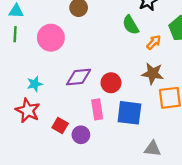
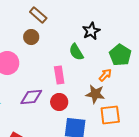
orange arrow: (154, 42) -> (105, 75), moved
pink rectangle: (97, 109) -> (59, 75), moved

